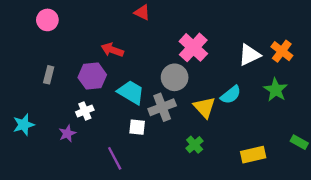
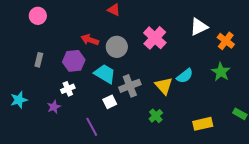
white triangle: (249, 55) -> (199, 27), moved
gray circle: (175, 77) -> (117, 47), moved
white square: (137, 127) -> (110, 102), turned -32

